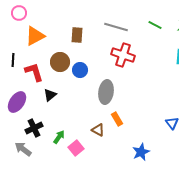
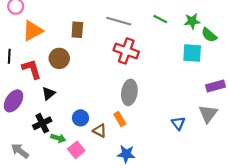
blue circle: (80, 70) -> (80, 118), moved
gray ellipse: (106, 92) -> (129, 92), moved
black cross: (34, 128) -> (42, 123), moved
green arrow: (59, 137) -> (58, 138), turned 72
blue star: (141, 152) -> (126, 154), moved, turned 30

